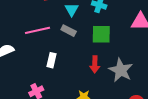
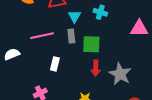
gray rectangle: (69, 31) -> (71, 36), turned 56
green square: (101, 34) -> (91, 44), moved

